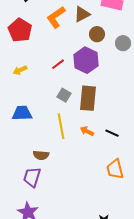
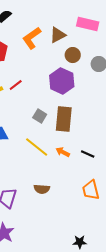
red line: (58, 64) -> (16, 85), moved
yellow line: (61, 126) -> (37, 147), turned -40
brown semicircle: (41, 155) -> (42, 189), moved

